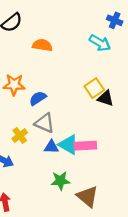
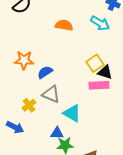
orange semicircle: (42, 45) -> (64, 25), moved
pink rectangle: (85, 146) -> (99, 85), moved
blue triangle: (51, 147) -> (57, 133), moved

